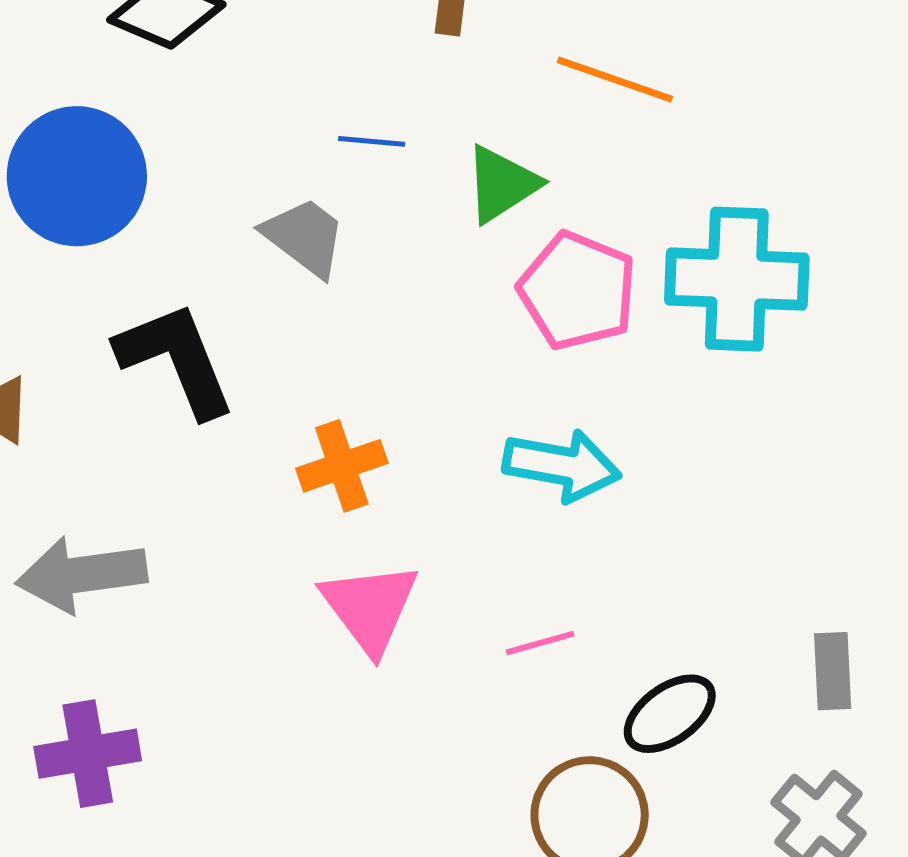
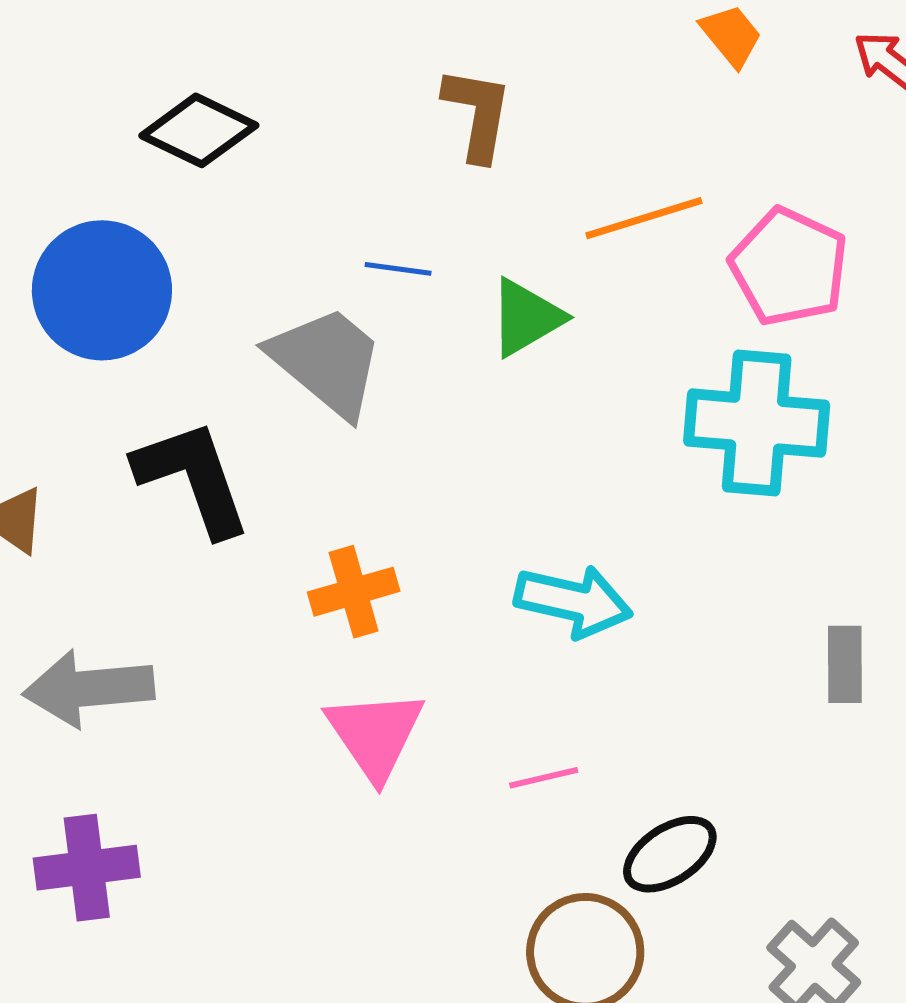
orange line: (615, 79) -> (644, 218), turned -39
gray trapezoid: (305, 237) -> (327, 361), size x1.4
pink pentagon: (578, 291) -> (789, 267), moved
gray rectangle: (833, 671) -> (845, 664), moved

